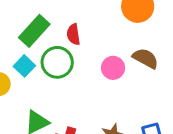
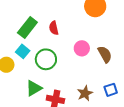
brown semicircle: (145, 58) -> (105, 54), moved, turned 36
green circle: (57, 62) -> (46, 59), moved

